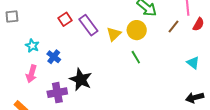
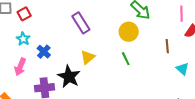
red square: (65, 19) -> (24, 14), moved
brown line: (174, 26) -> (167, 46), moved, turned -48
yellow triangle: (114, 34) -> (88, 57), moved

